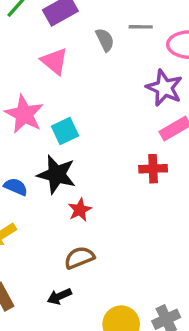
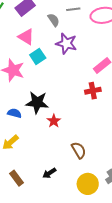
purple star: (164, 88) -> (66, 44), moved
cyan square: (65, 131) -> (38, 56), moved
brown semicircle: (79, 258) -> (79, 150), moved, turned 90

